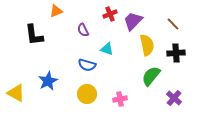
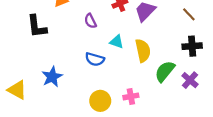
yellow semicircle: (147, 45) -> (143, 51), moved
yellow circle: (87, 94) -> (100, 101), moved
purple cross: (174, 98) -> (190, 80), moved

